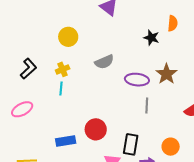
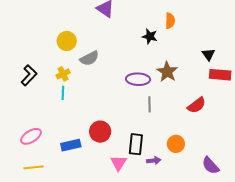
gray semicircle: (104, 62) -> (89, 58), moved
pink ellipse: (22, 109) -> (31, 136), moved

